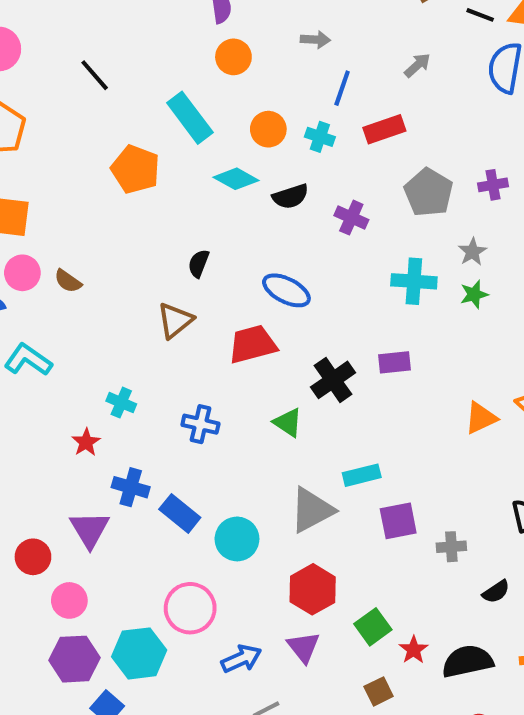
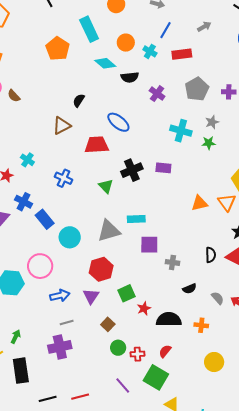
brown square: (379, 691) -> (108, 324), moved, turned -32

